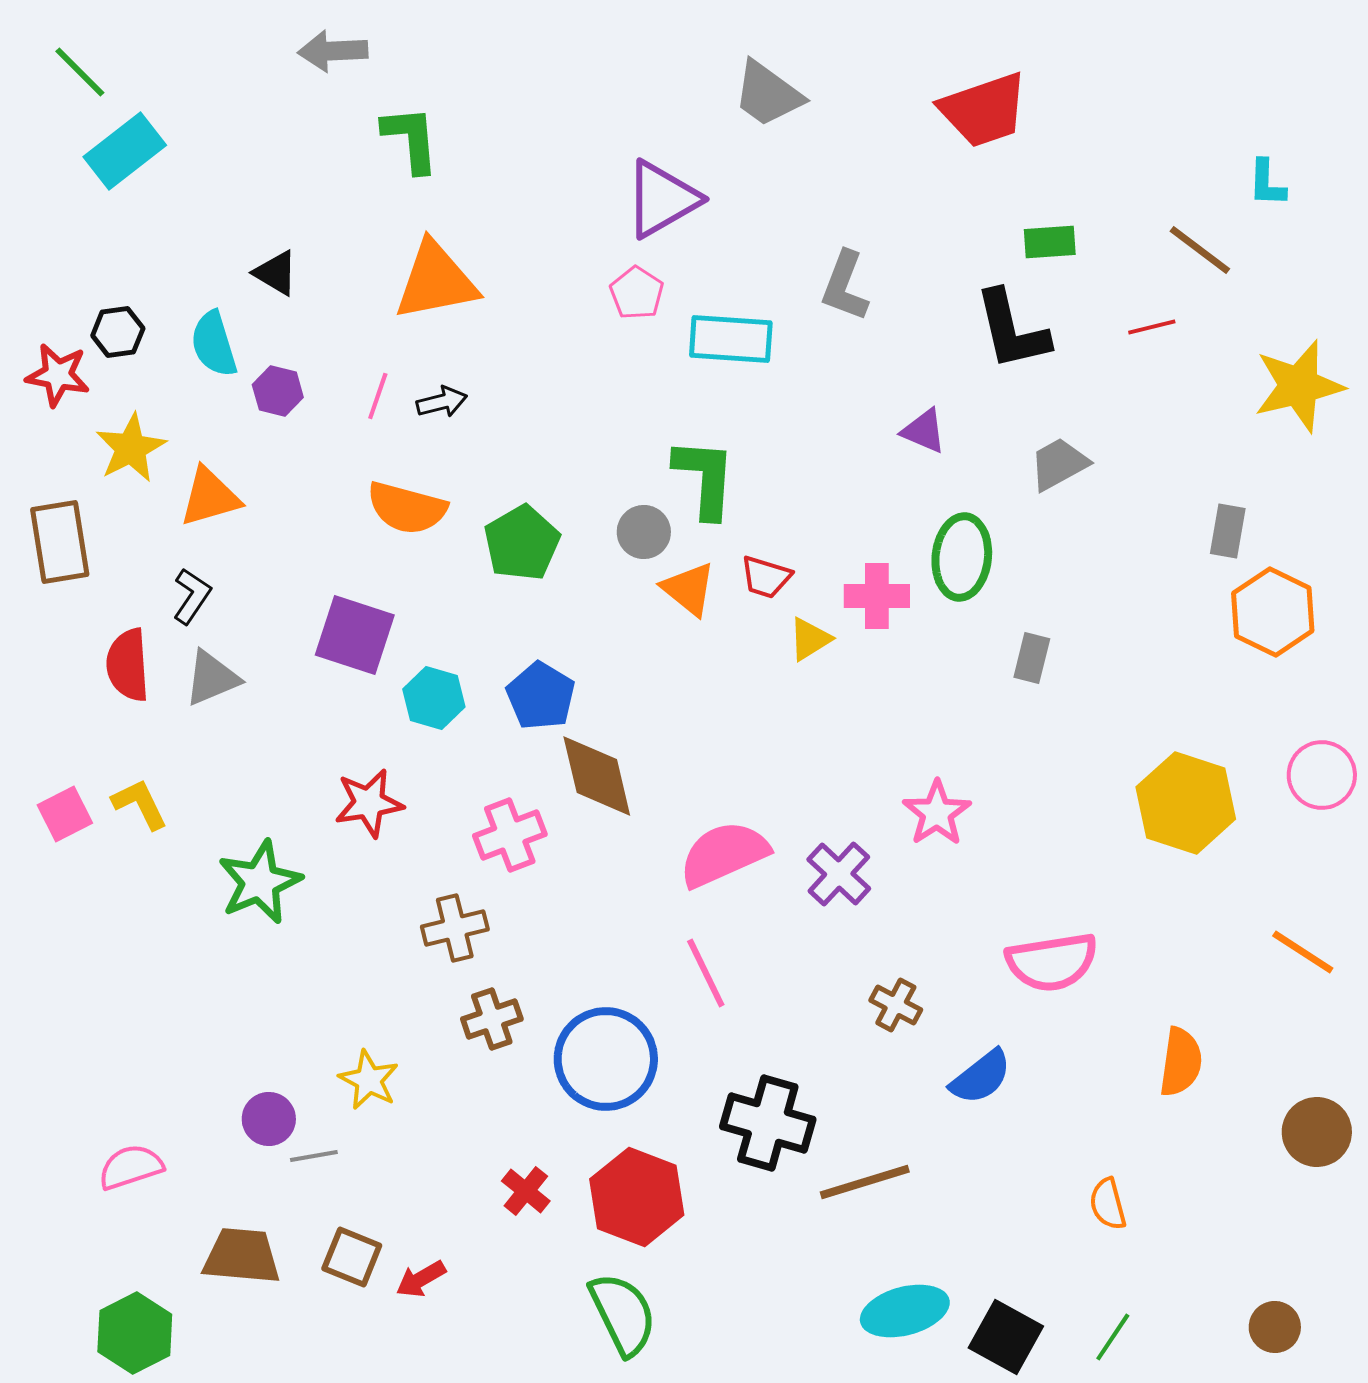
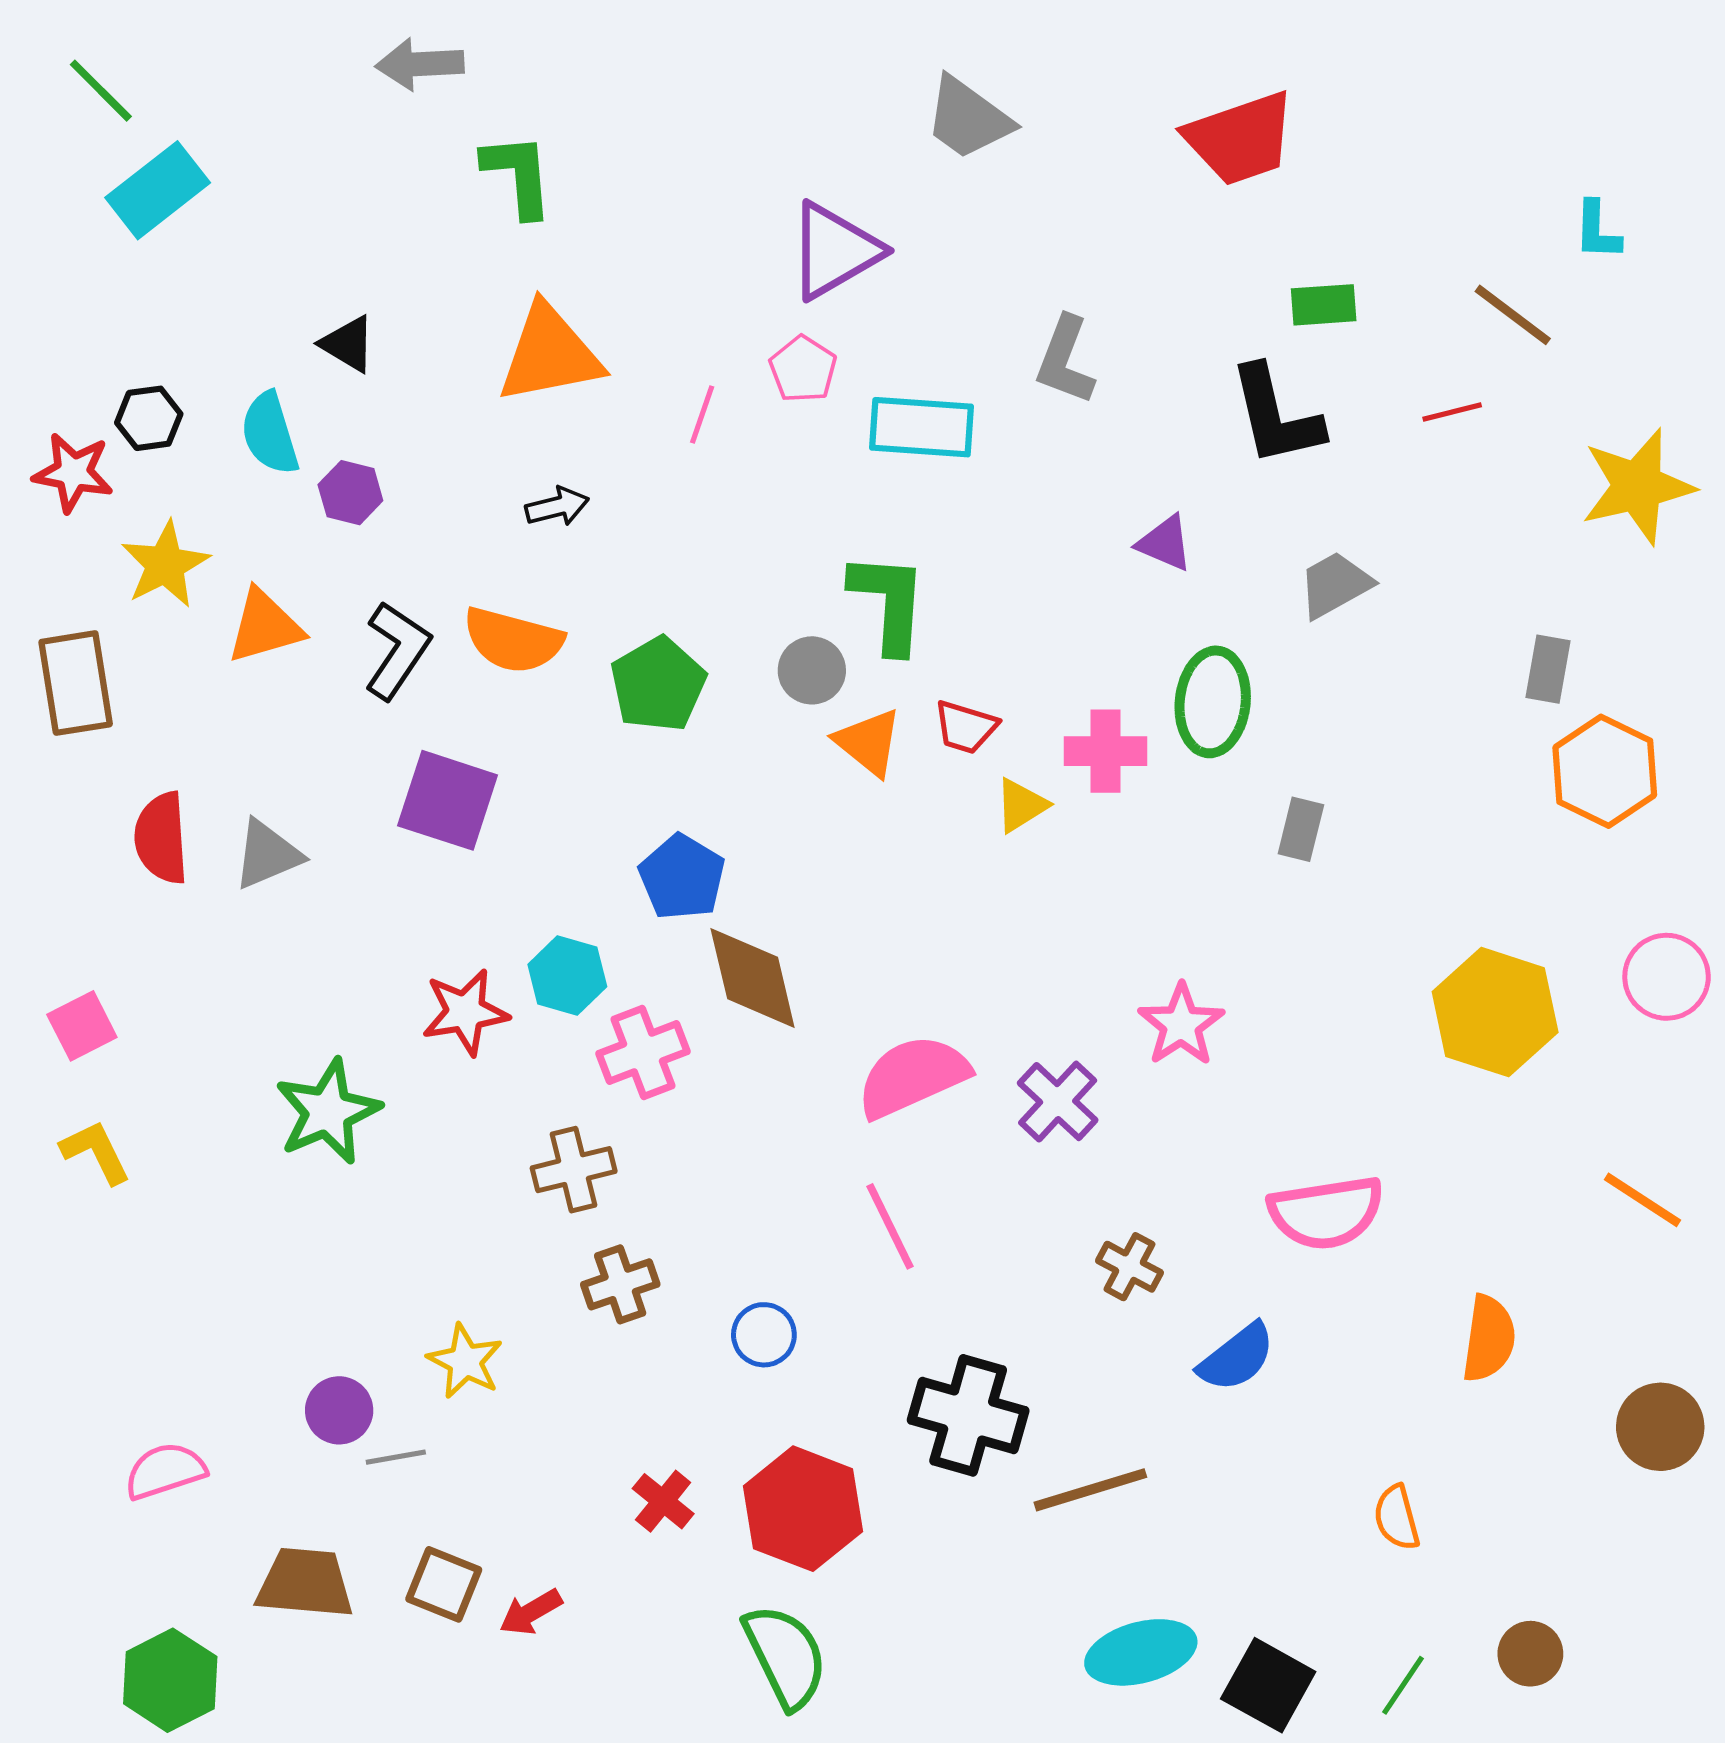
pink line: (378, 396) -> (702, 415), moved
black L-shape: (192, 596) -> (397, 650), moved, size x1.4
cyan hexagon: (434, 698) -> (567, 975), moved
yellow L-shape: (140, 804) -> (96, 1152), moved
blue circle: (606, 1059) -> (764, 1335), size x0.5
brown circle: (1275, 1327) -> (1530, 1654), moved

